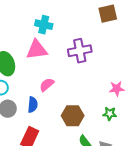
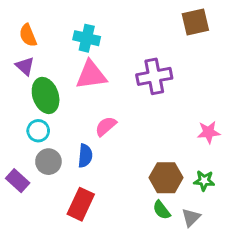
cyan cross: (44, 25) -> (87, 38), moved
green star: (110, 114) -> (204, 181), moved
brown hexagon: (73, 116) -> (166, 178), moved

